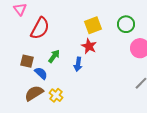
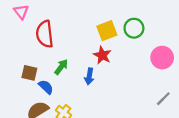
green circle: (126, 24) -> (134, 28), moved
red semicircle: (40, 28) -> (45, 34), turned 145

